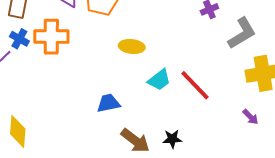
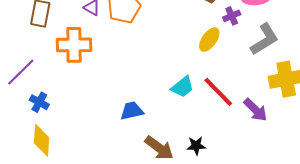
blue cross: (19, 39) -> (39, 102), moved
yellow ellipse: (132, 46) -> (209, 40), moved, turned -60
purple arrow: (250, 117) -> (256, 110), moved, size x1.5

